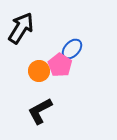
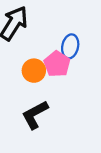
blue ellipse: (72, 49) -> (70, 46), turned -30

